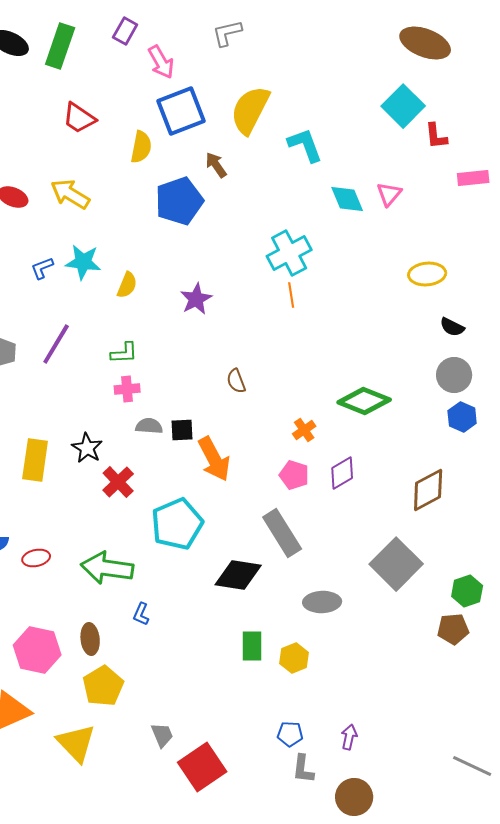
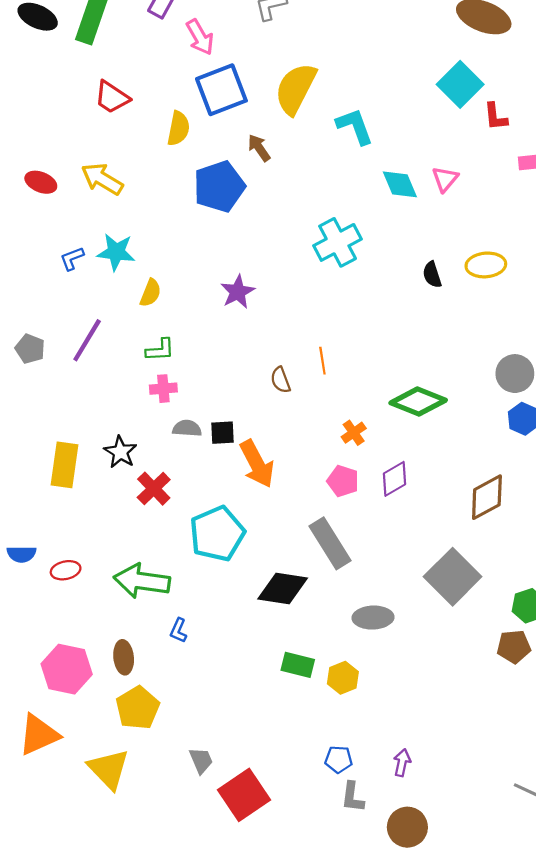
yellow semicircle: (127, 285) -> (150, 293), moved
orange line: (291, 295) -> (322, 361), moved
black semicircle: (452, 327) -> (432, 275), moved, turned 45
green rectangle: (252, 646) -> (298, 665), turned -76

